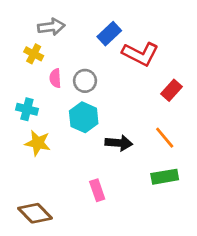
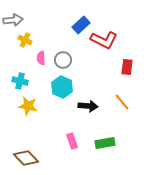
gray arrow: (51, 27) -> (13, 20), moved
red rectangle: (171, 90) -> (127, 67), turned -35
green rectangle: (165, 177) -> (105, 143), moved

